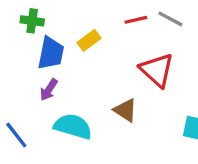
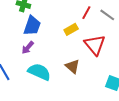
red line: (136, 20) -> (86, 13), turned -56
yellow rectangle: (89, 40) -> (71, 29), moved

